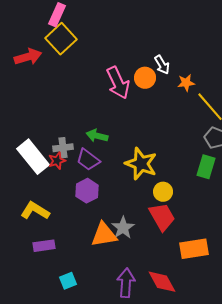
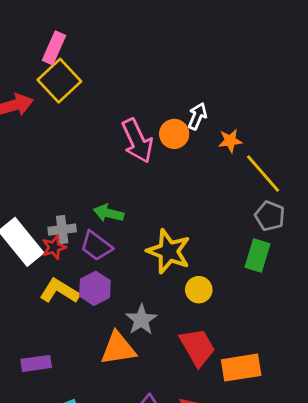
white arrow: (162, 65) -> (197, 116), turned -126
yellow L-shape: (35, 211) -> (59, 291), moved
red trapezoid: (162, 217) -> (197, 347), moved
gray star: (123, 228) -> (141, 320), moved

